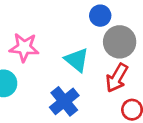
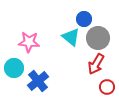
cyan triangle: (77, 60) -> (71, 37), moved
blue cross: (64, 101) -> (38, 81), moved

